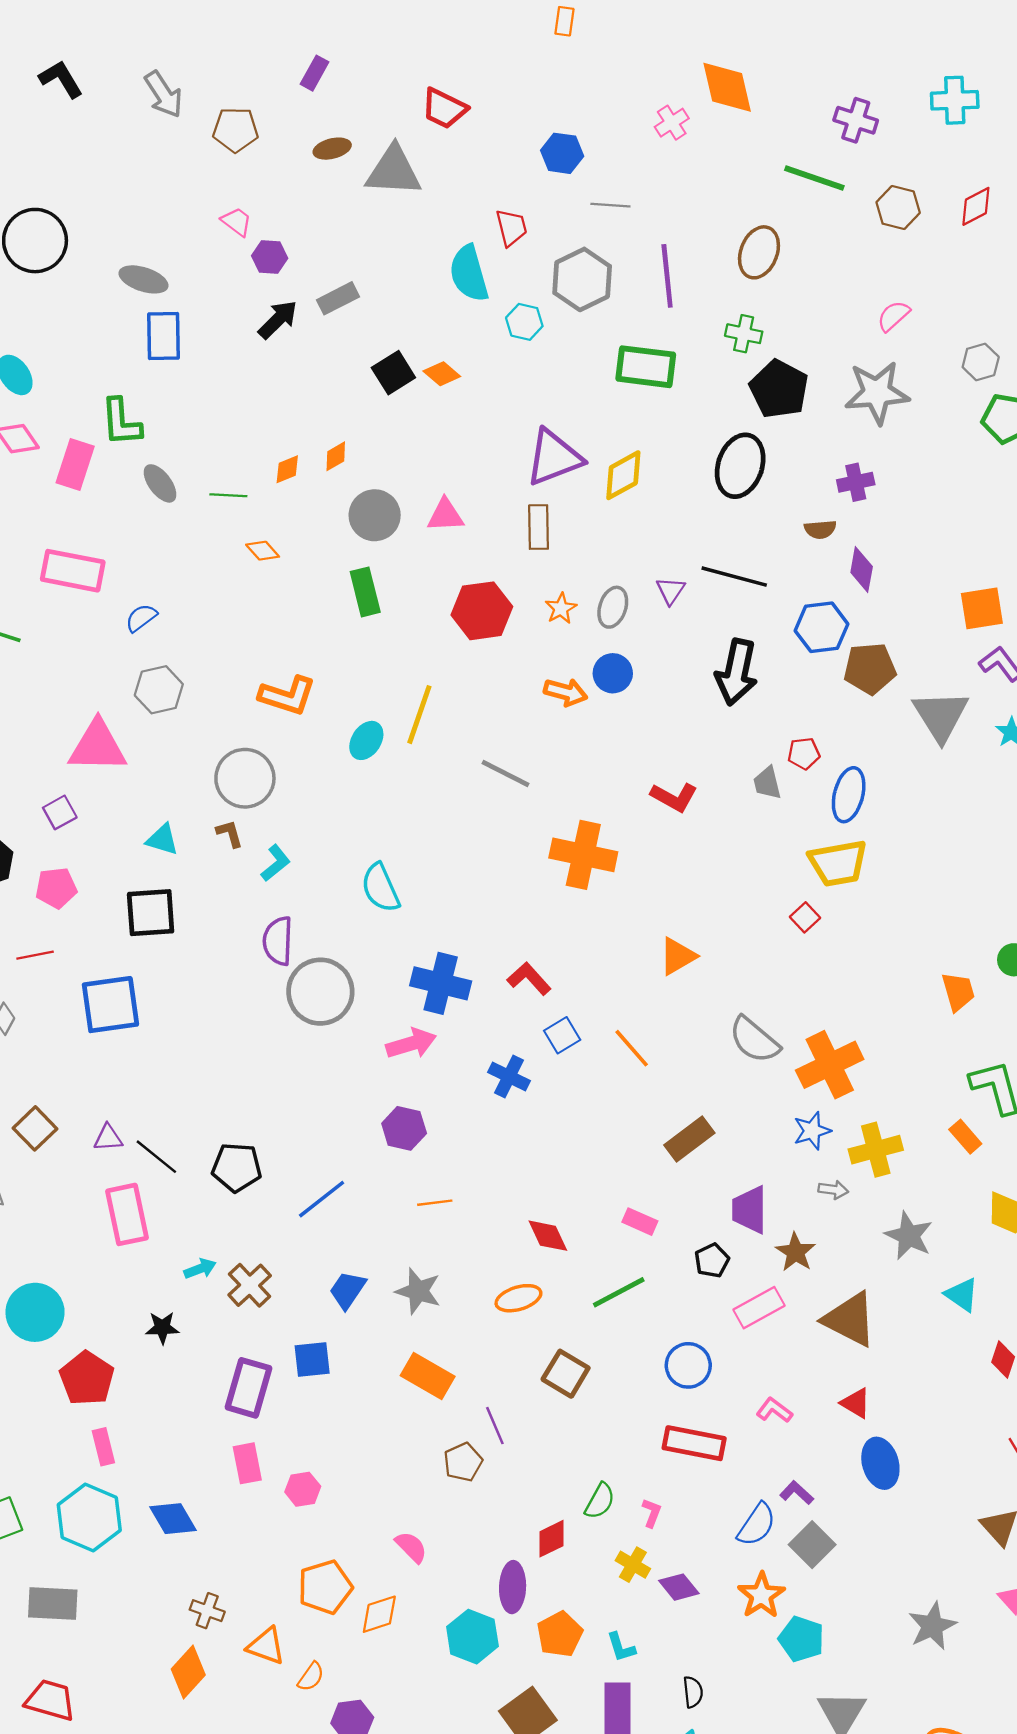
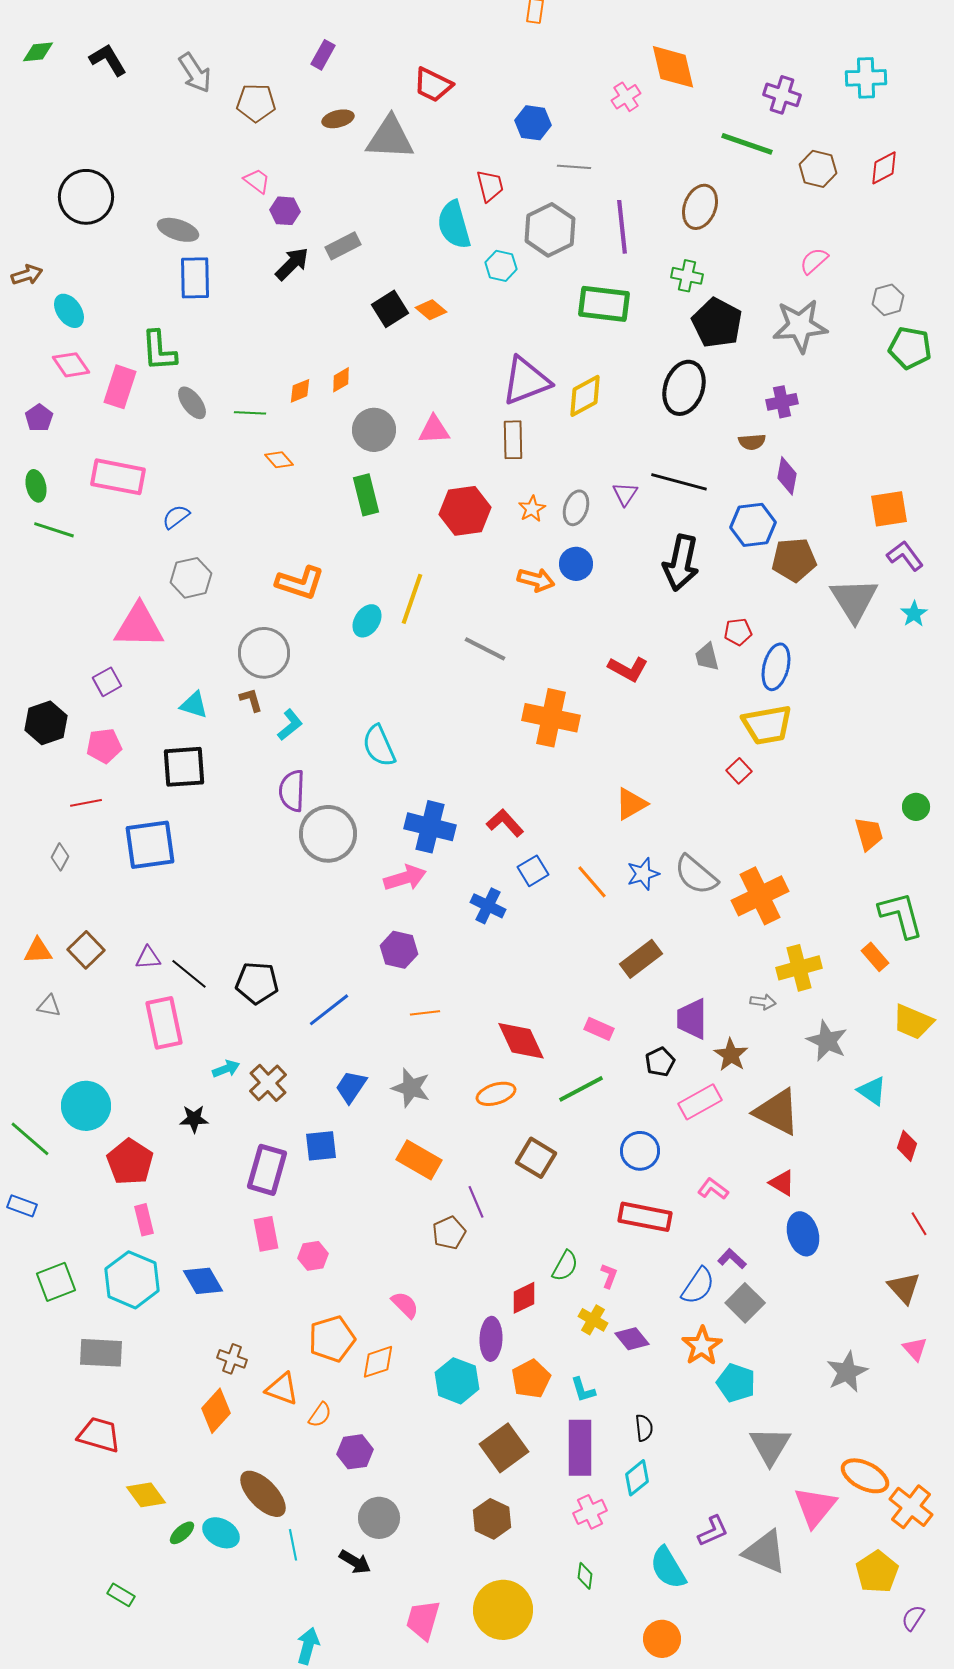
blue star: (812, 1131) -> (643, 874), moved
red diamond: (548, 1236) -> (521, 1041), size x1.4

